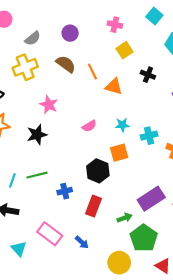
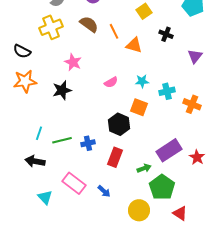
orange square: (119, 153) -> (139, 107), turned 36
green line: (37, 175) -> (62, 140), moved

